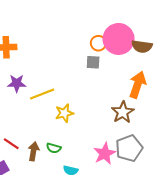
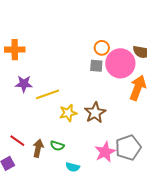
pink circle: (119, 39) -> (120, 63), moved
brown star: (123, 112) -> (95, 113), moved

